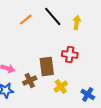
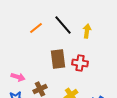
brown rectangle: (47, 66) -> (58, 59), moved

